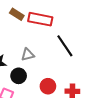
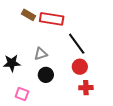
black circle: (19, 76) -> (46, 75), moved
red circle: (48, 86) -> (80, 67), moved

